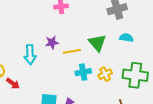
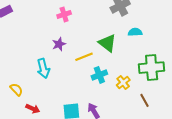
purple star: (52, 43) -> (59, 44), moved
yellow cross: (105, 74) -> (123, 83), moved
red arrow: (13, 84) -> (33, 109), moved

